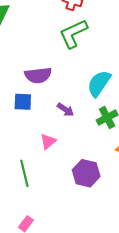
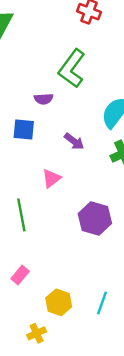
green L-shape: (73, 34) -> (72, 68), moved, turned -32
purple semicircle: (38, 75) -> (44, 99), size x0.6

